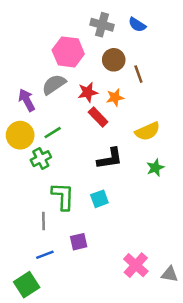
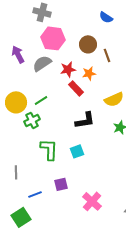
gray cross: (102, 25) -> (42, 12), moved
purple arrow: (27, 100) -> (18, 54), moved
gray line: (44, 221) -> (16, 172), moved
pink cross: (136, 265) -> (92, 201), moved

